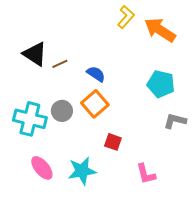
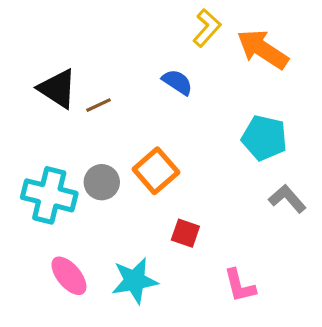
blue semicircle: (96, 74) -> (177, 82), moved
gray L-shape: (175, 121) -> (287, 199), turned 35

